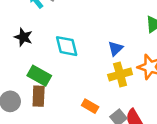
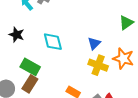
yellow cross: (120, 74) -> (98, 65), turned 36
brown rectangle: (39, 96) -> (30, 84), turned 30

